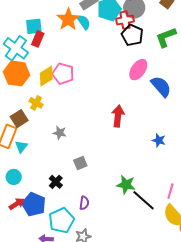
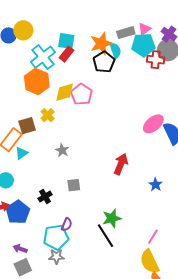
black pentagon: (132, 35) -> (104, 62), moved
pink ellipse: (138, 70) -> (153, 124), moved
red arrow: (118, 116) -> (121, 164), moved
green star: (126, 185) -> (112, 218), turned 30
black line: (143, 200) -> (106, 236), moved
cyan pentagon: (62, 220) -> (56, 237), moved

